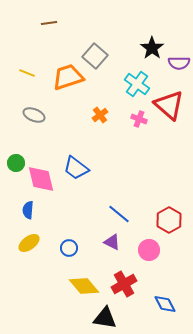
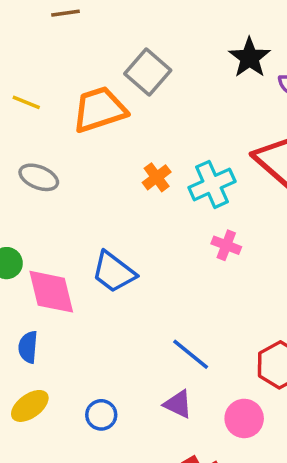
cyan cross: (137, 84) -> (212, 184), moved, turned 30
pink cross: (139, 119) -> (226, 245), moved

